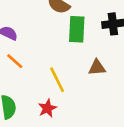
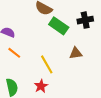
green rectangle: (77, 29) -> (59, 26), turned -54

